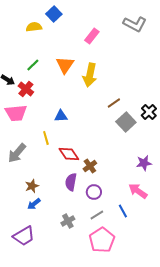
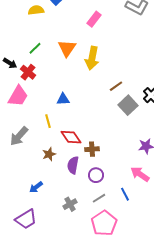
pink trapezoid: (16, 113) -> (18, 96), turned -55
brown cross: (90, 166) -> (92, 149), turned 32
brown star: (32, 186) -> (49, 154), moved

